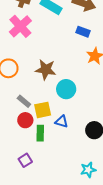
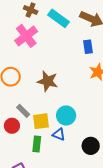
blue rectangle: (83, 32) -> (88, 47), turned 56
cyan circle: (66, 89) -> (66, 115), moved
red circle: (25, 120) -> (12, 126), moved

